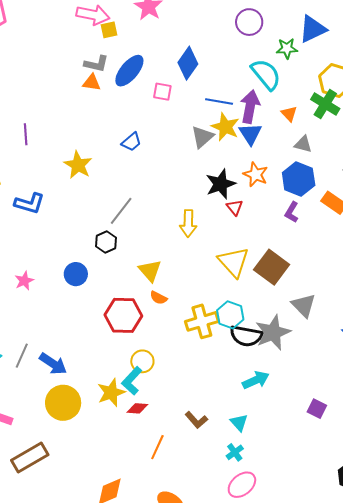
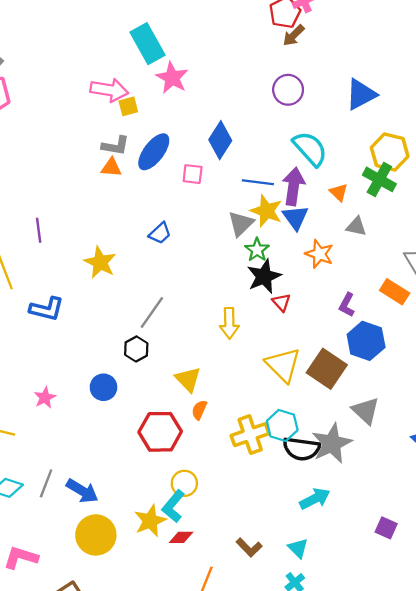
green star: (287, 48) -> (257, 250), moved, turned -30
orange star: (256, 174) -> (319, 254), moved
blue hexagon: (299, 179) -> (366, 341), moved
orange semicircle: (159, 298) -> (199, 410), turned 90

